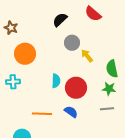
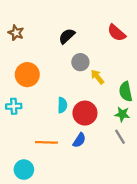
red semicircle: (93, 14) -> (117, 33), moved
brown star: (11, 28) -> (16, 33), moved
gray line: (107, 109) -> (120, 137), turned 64
blue semicircle: (71, 112) -> (79, 140), turned 88

